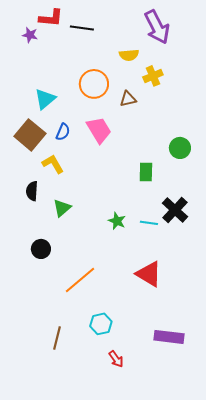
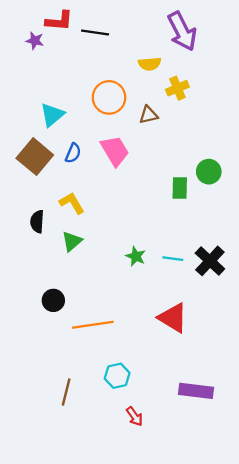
yellow L-shape: (53, 164) -> (72, 203), moved
green rectangle: (146, 172) -> (180, 188), moved
black cross: (175, 210) -> (210, 261), moved
black circle: (41, 249) -> (53, 300), moved
orange line: (80, 280) -> (93, 325), turned 32

